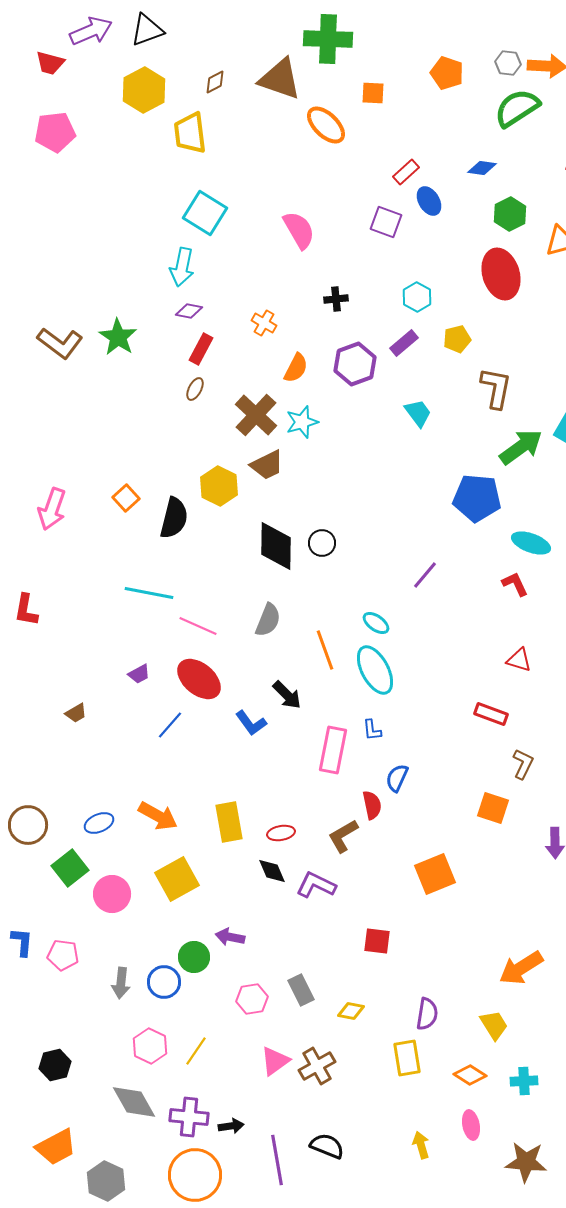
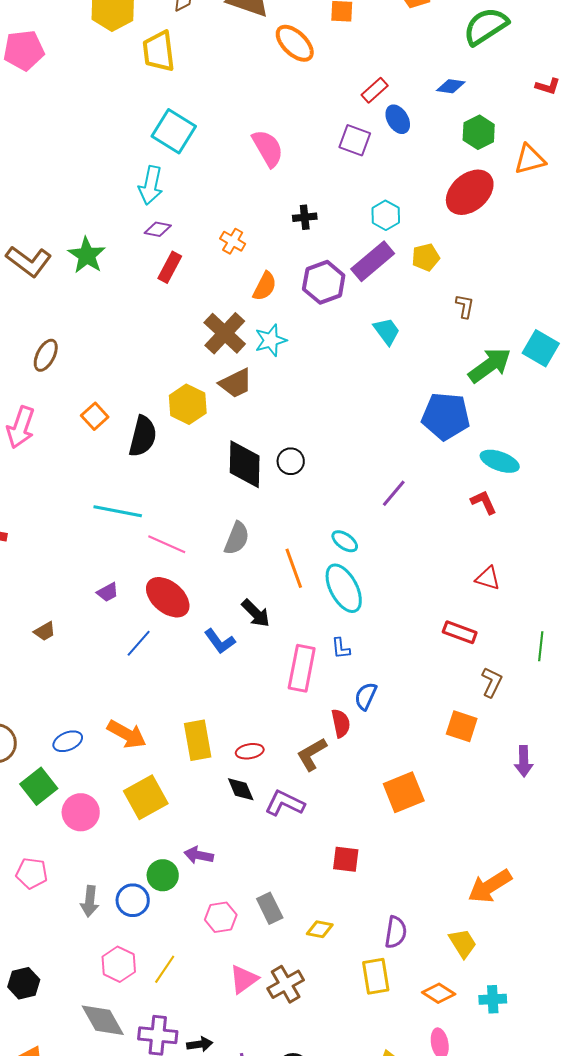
red ellipse: (501, 274) -> (470, 192), turned 66
purple rectangle: (404, 343) -> (373, 261), size x1.5
brown L-shape: (496, 388) -> (465, 306), size x0.6
brown ellipse: (195, 389) -> (46, 355), moved, size x1.4

